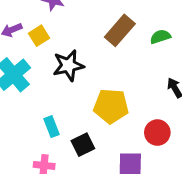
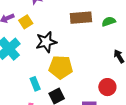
brown rectangle: (120, 30) -> (81, 18), turned 45
yellow pentagon: (111, 106) -> (61, 67), moved

